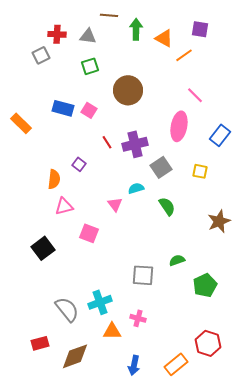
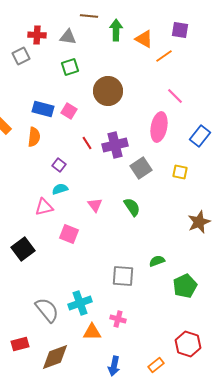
orange semicircle: (54, 179) -> (34, 137), moved
cyan semicircle: (136, 188) -> (60, 189), moved
green semicircle: (167, 206) -> (132, 207), moved
orange rectangle: (176, 364) -> (156, 365), size x0.7

